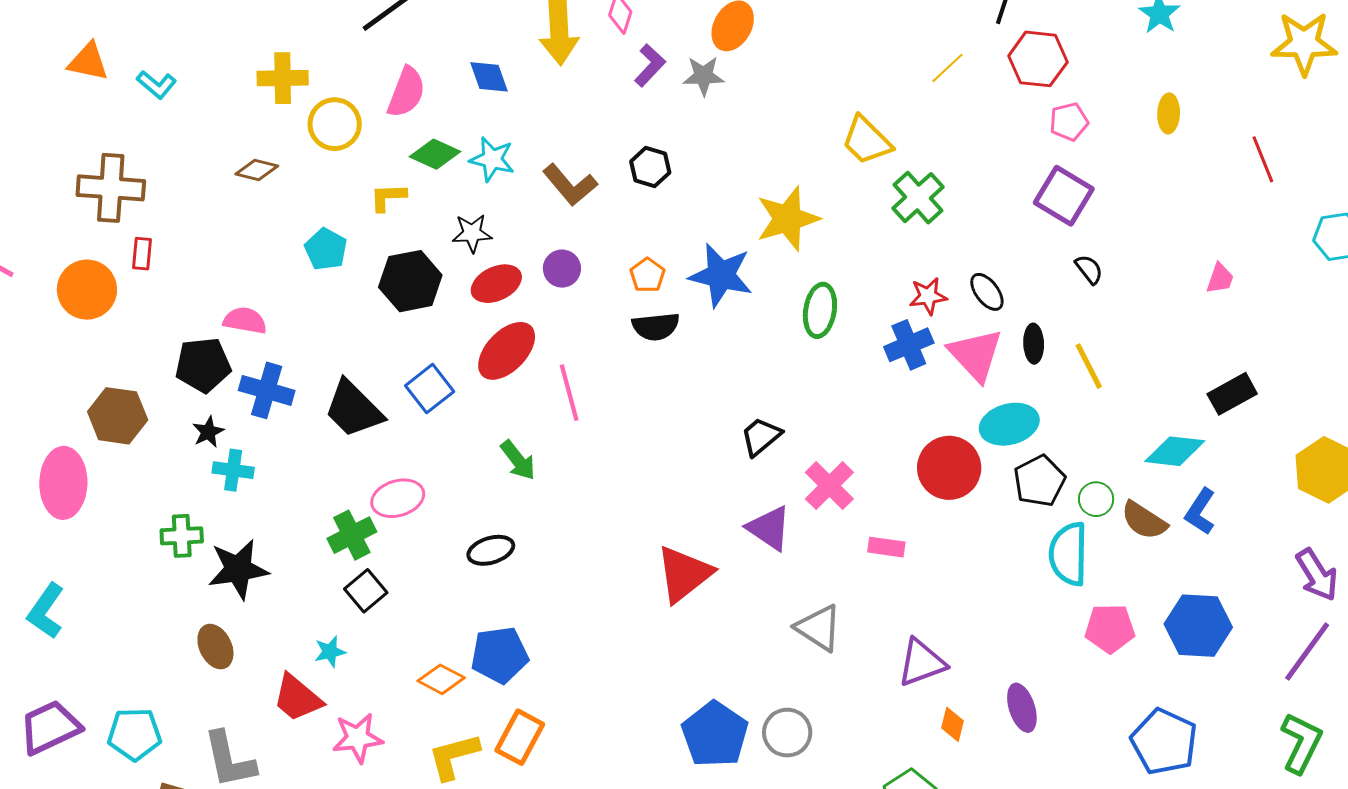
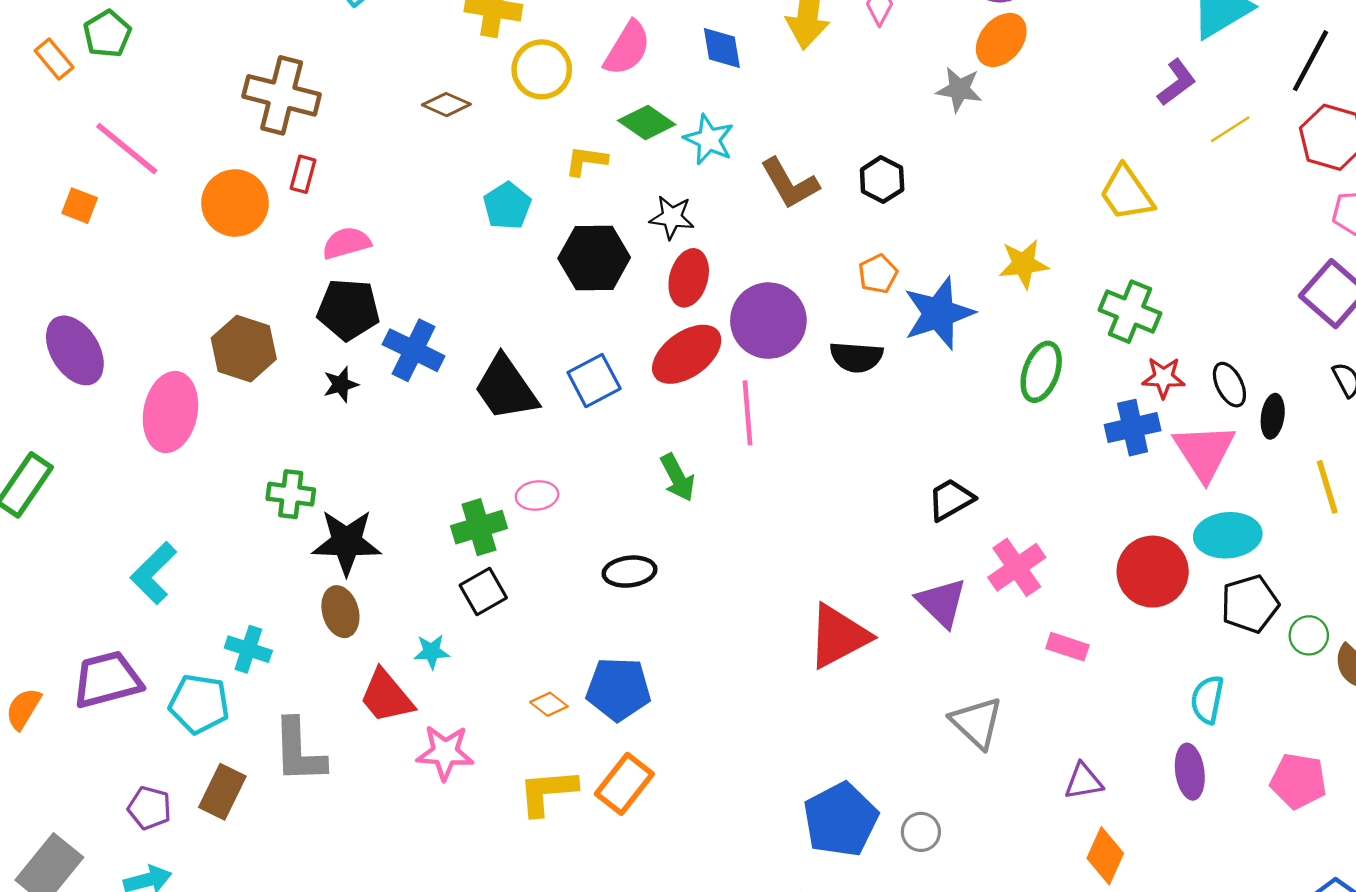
purple L-shape: (650, 65) -> (1177, 82), moved
green cross: (918, 198) -> (1130, 312), moved, turned -36
yellow star: (788, 219) -> (1024, 264), size x0.7
purple circle: (562, 269) -> (768, 321), moved, size x1.8
orange pentagon: (647, 275) -> (878, 274), moved
blue star: (721, 275) -> (939, 313), turned 30
red ellipse: (496, 284) -> (689, 278), turned -60
pink semicircle: (245, 321) -> (346, 243), moved, turned -36
black ellipse: (1034, 344) -> (1273, 416), moved
cyan cross: (233, 470) -> (248, 649), moved
pink ellipse: (398, 498) -> (537, 496), size x0.7
cyan semicircle: (1069, 554) -> (1207, 699), moved, size x0.7
cyan L-shape: (46, 611) -> (154, 573), moved
brown ellipse: (215, 647) -> (340, 612), moved
purple triangle: (922, 663) -> (1084, 781), size x0.7
orange diamond: (441, 679) -> (549, 704), size x0.7
purple ellipse: (1022, 708) -> (1190, 772), moved
orange diamond: (952, 724) -> (1105, 856), size x1.4
gray circle: (787, 733) -> (921, 832), size x0.7

